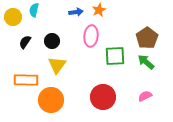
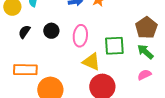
pink ellipse: (91, 36) -> (80, 36), moved
yellow triangle: (57, 65) -> (91, 62), moved, turned -42
pink semicircle: (145, 96) -> (144, 75), moved

